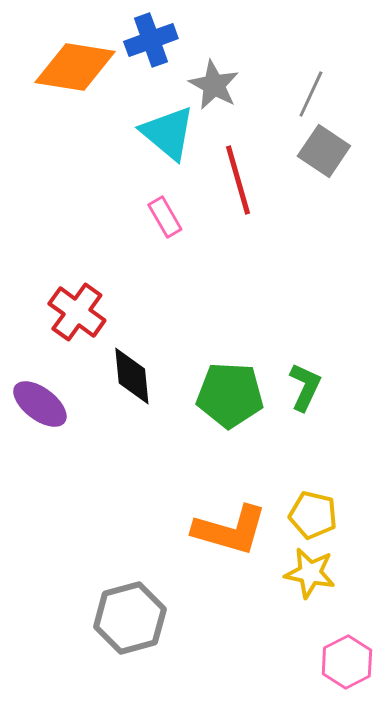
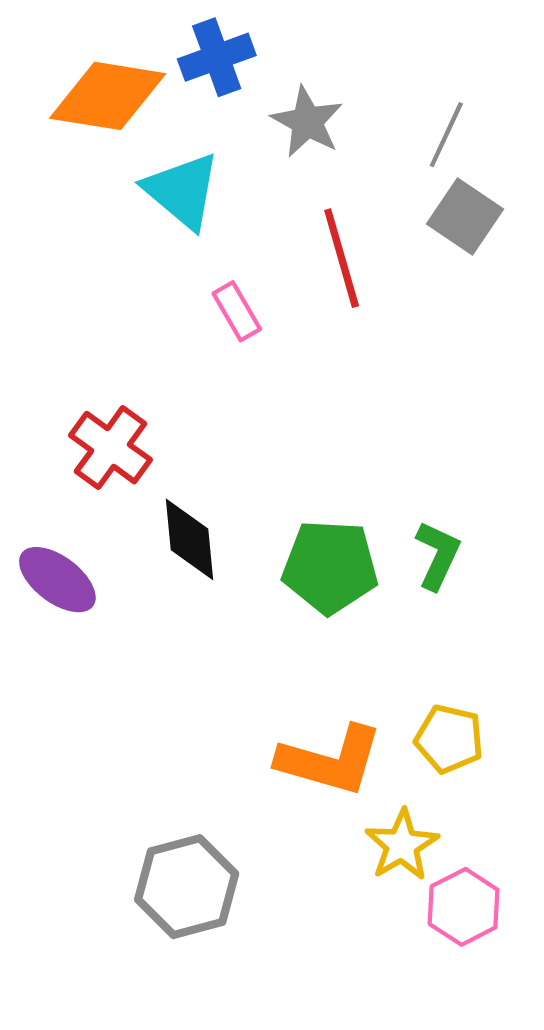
cyan triangle: (168, 133) -> (182, 191), moved
yellow star: (310, 573) -> (402, 845), moved, turned 30
pink hexagon: (347, 662) -> (464, 907), moved

